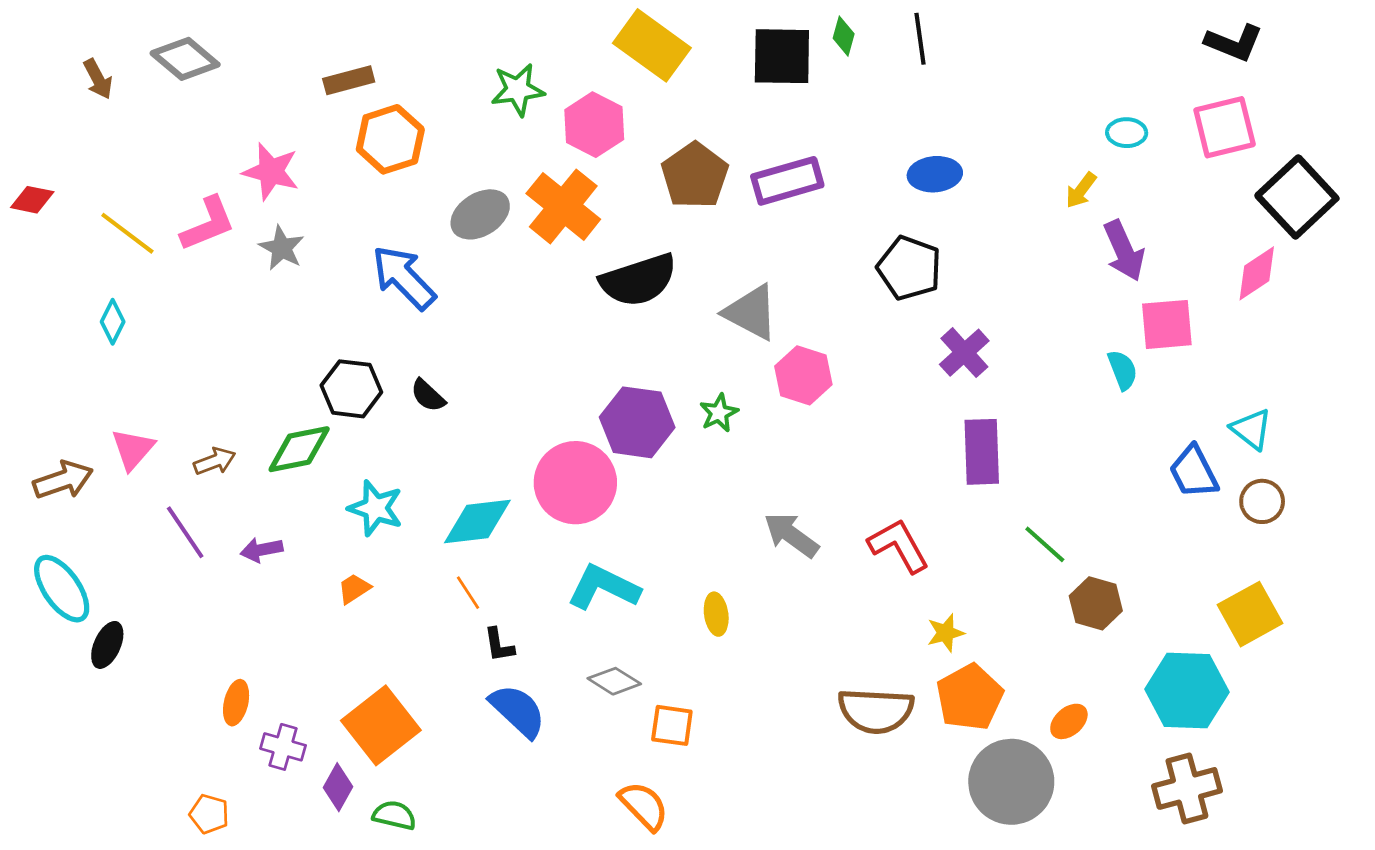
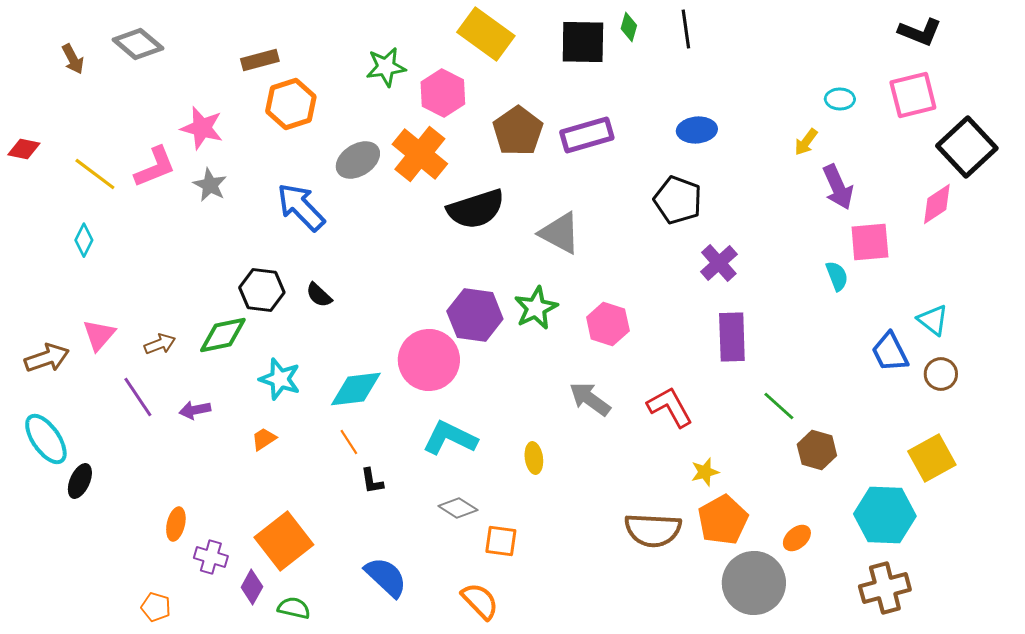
pink hexagon: (803, 375) -> (608, 324), moved
green star: (719, 413) -> (536, 308), size x1.5
blue semicircle: (518, 711) -> (386, 577), moved

